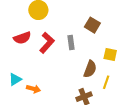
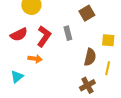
brown square: (92, 25) -> (87, 13), turned 35
orange arrow: (33, 89) -> (35, 59), moved

